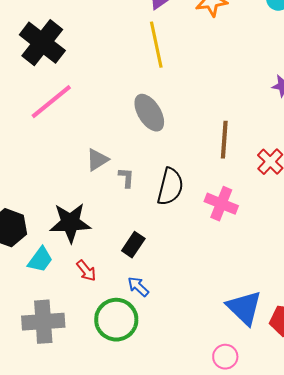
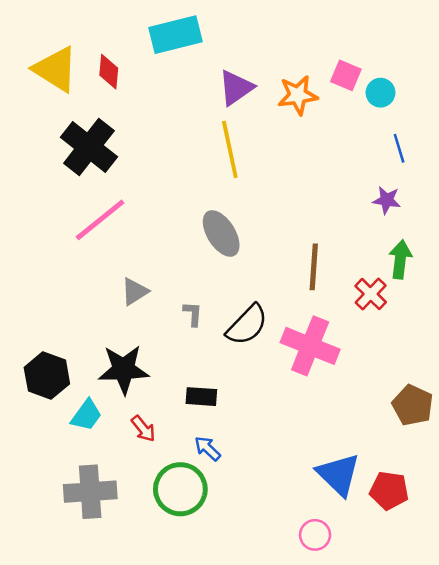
gray triangle: (97, 160) -> (135, 292), moved
black semicircle: (170, 187) -> (247, 325), turned 30
pink cross: (221, 204) -> (310, 346), size x1.4
black rectangle: (133, 245) -> (201, 397), turned 60

